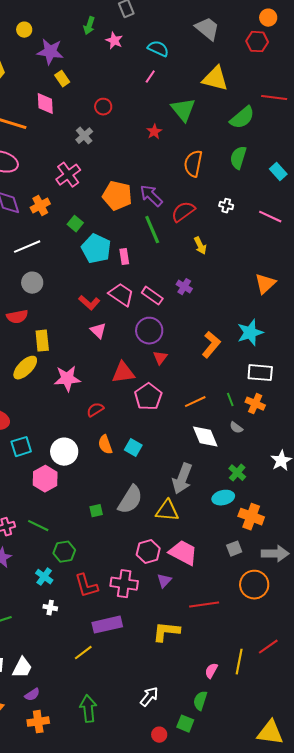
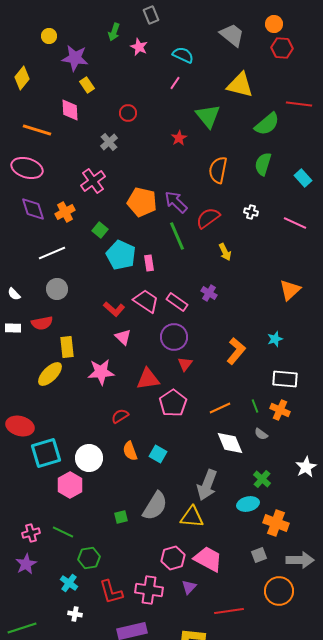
orange circle: (268, 18) -> (274, 24), moved
cyan star: (250, 333) -> (275, 339), size x0.6
pink star: (67, 379) -> (101, 372), moved
cyan square: (21, 447) -> (46, 453), size x1.4

